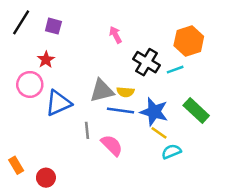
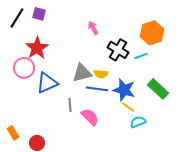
purple square: (53, 26) -> (39, 14), moved
red star: (46, 60) -> (37, 48), size x1.6

